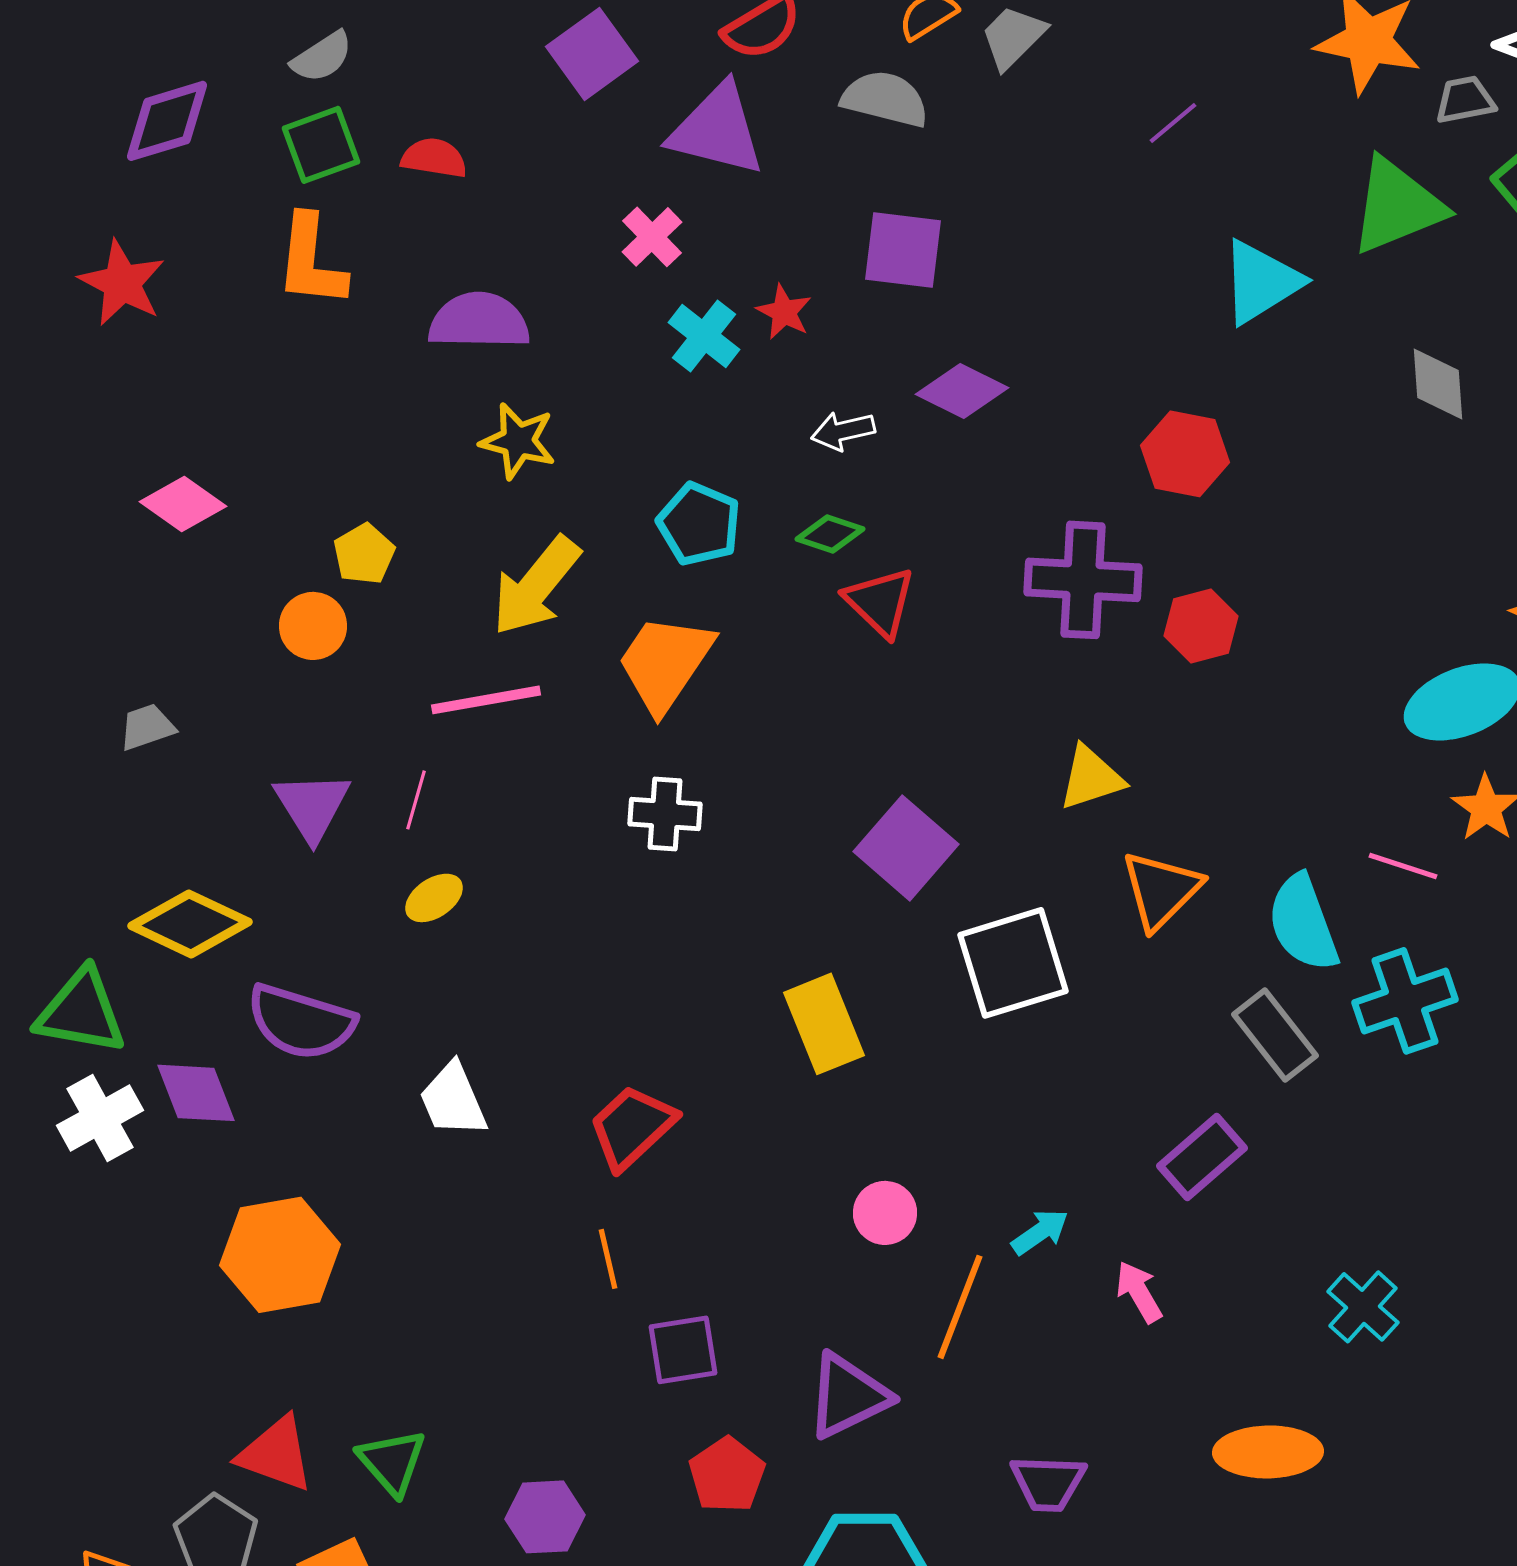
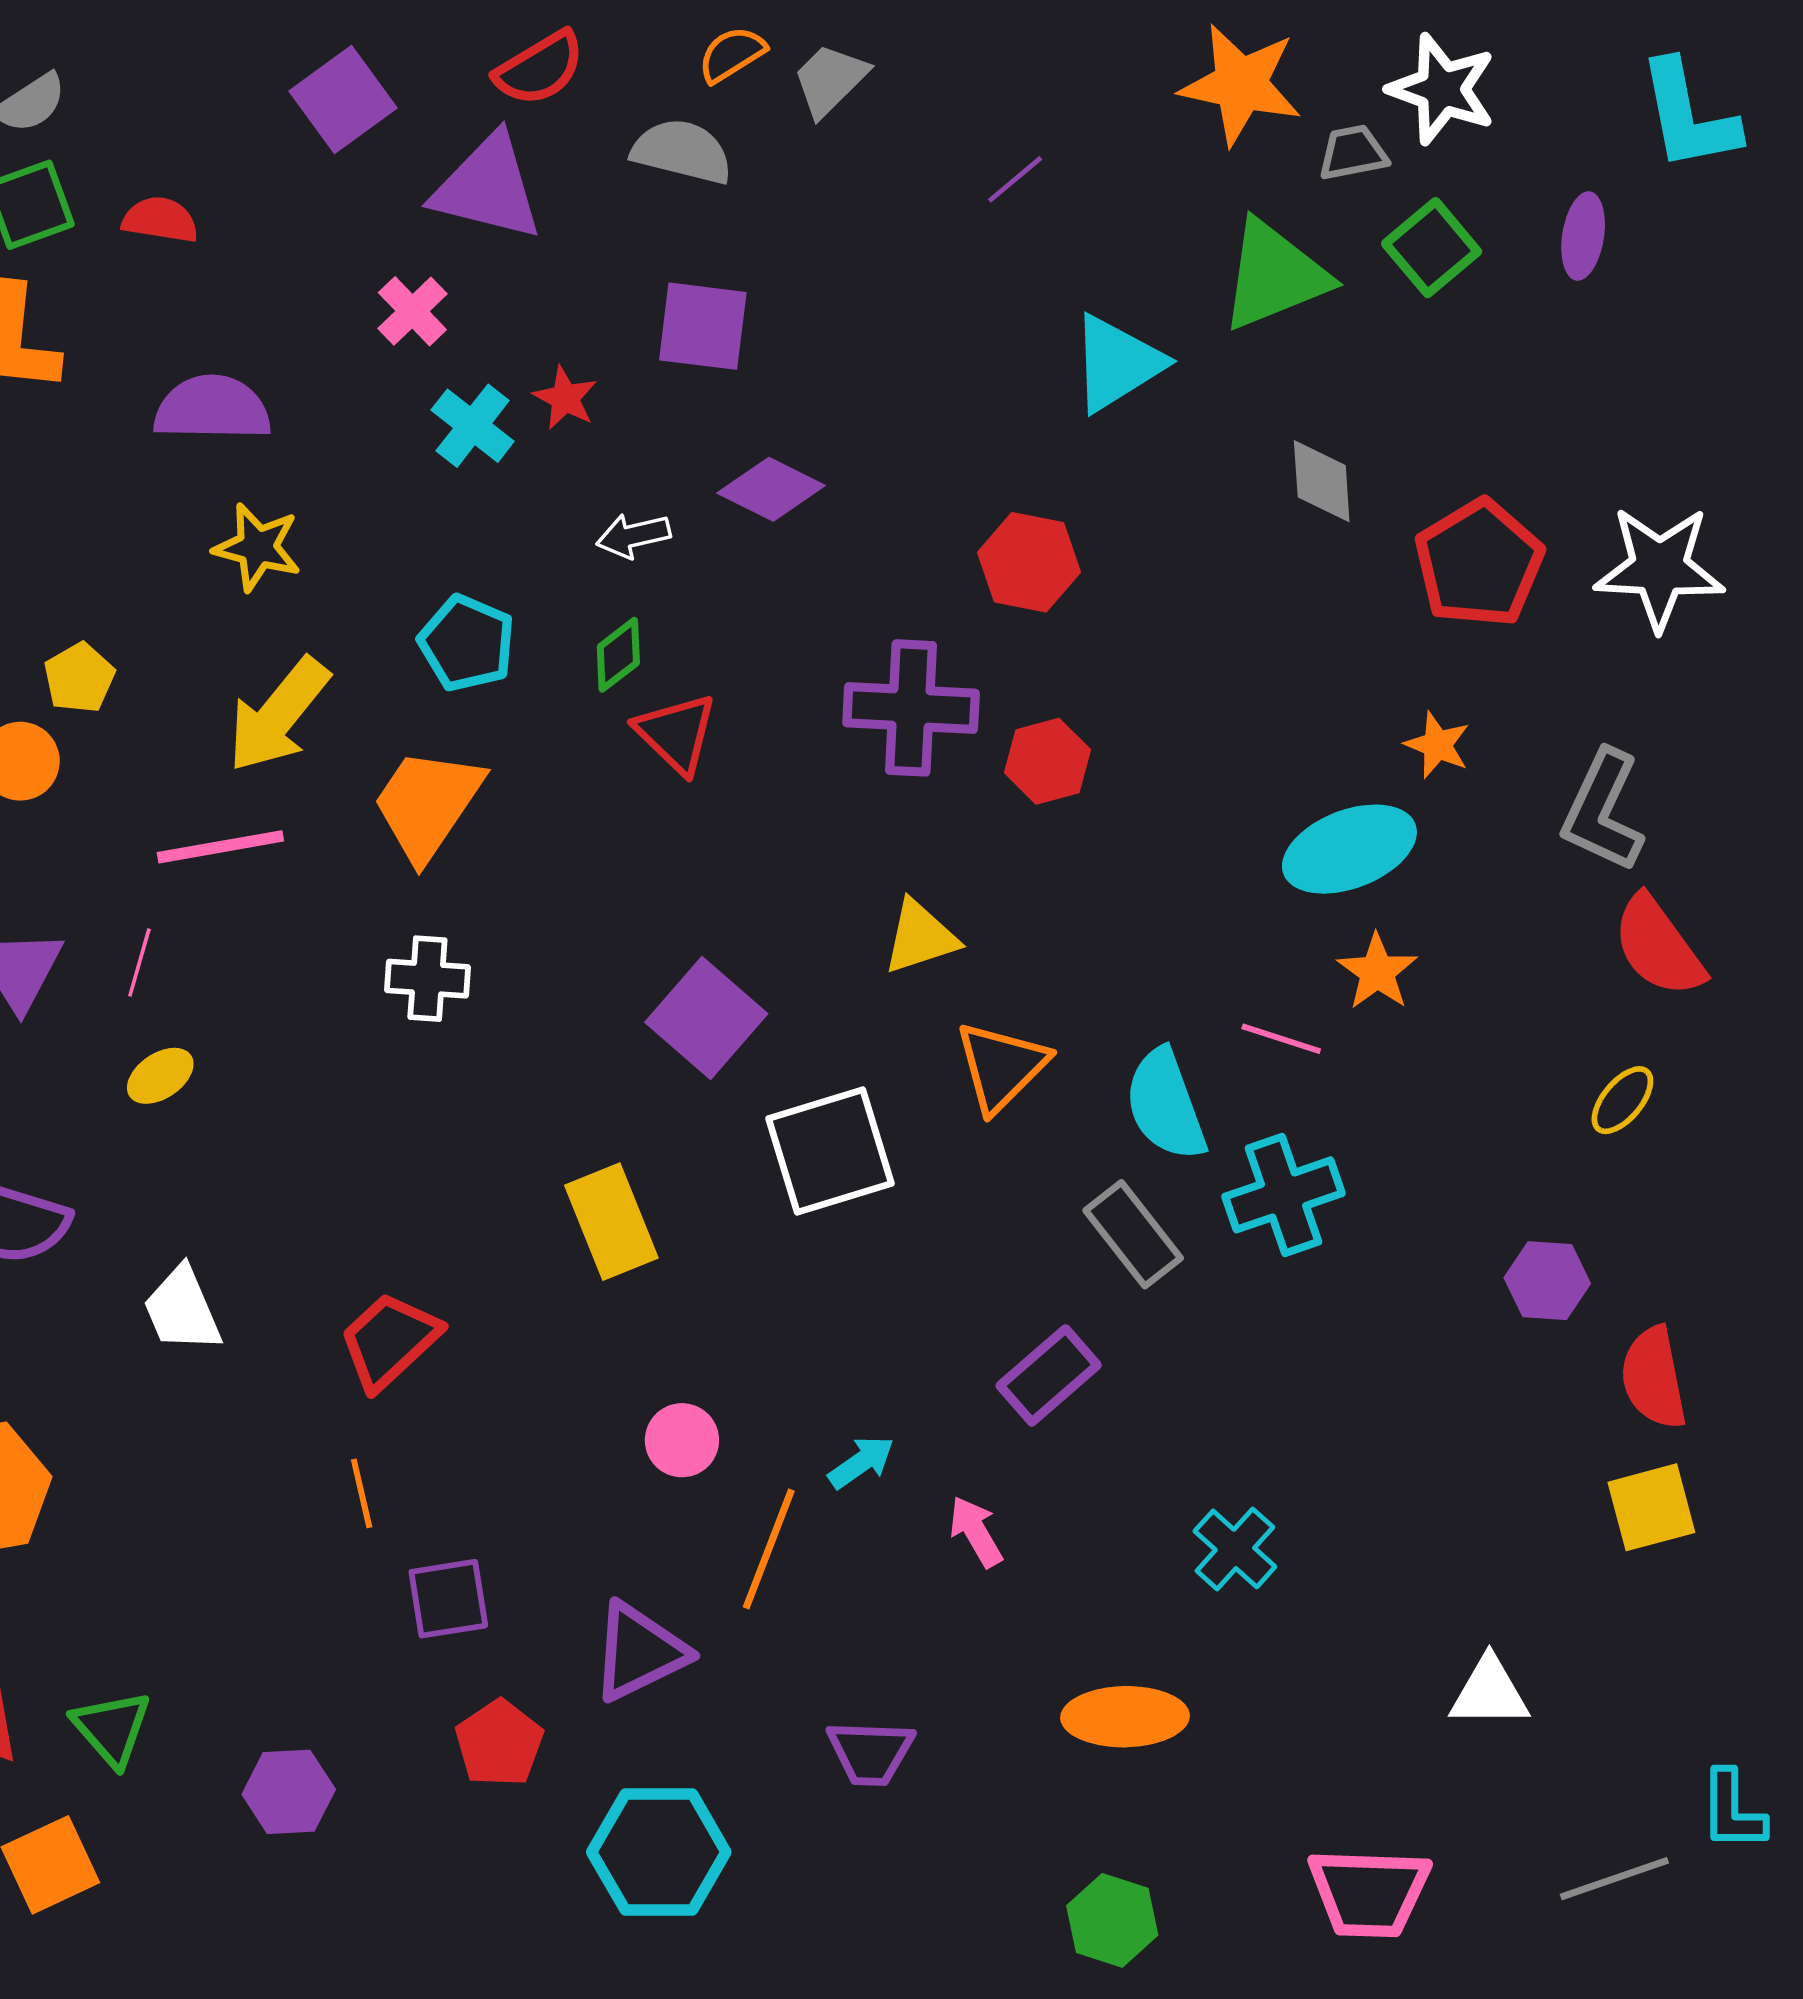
green diamond: (830, 534) -> (618, 655), turned -56

